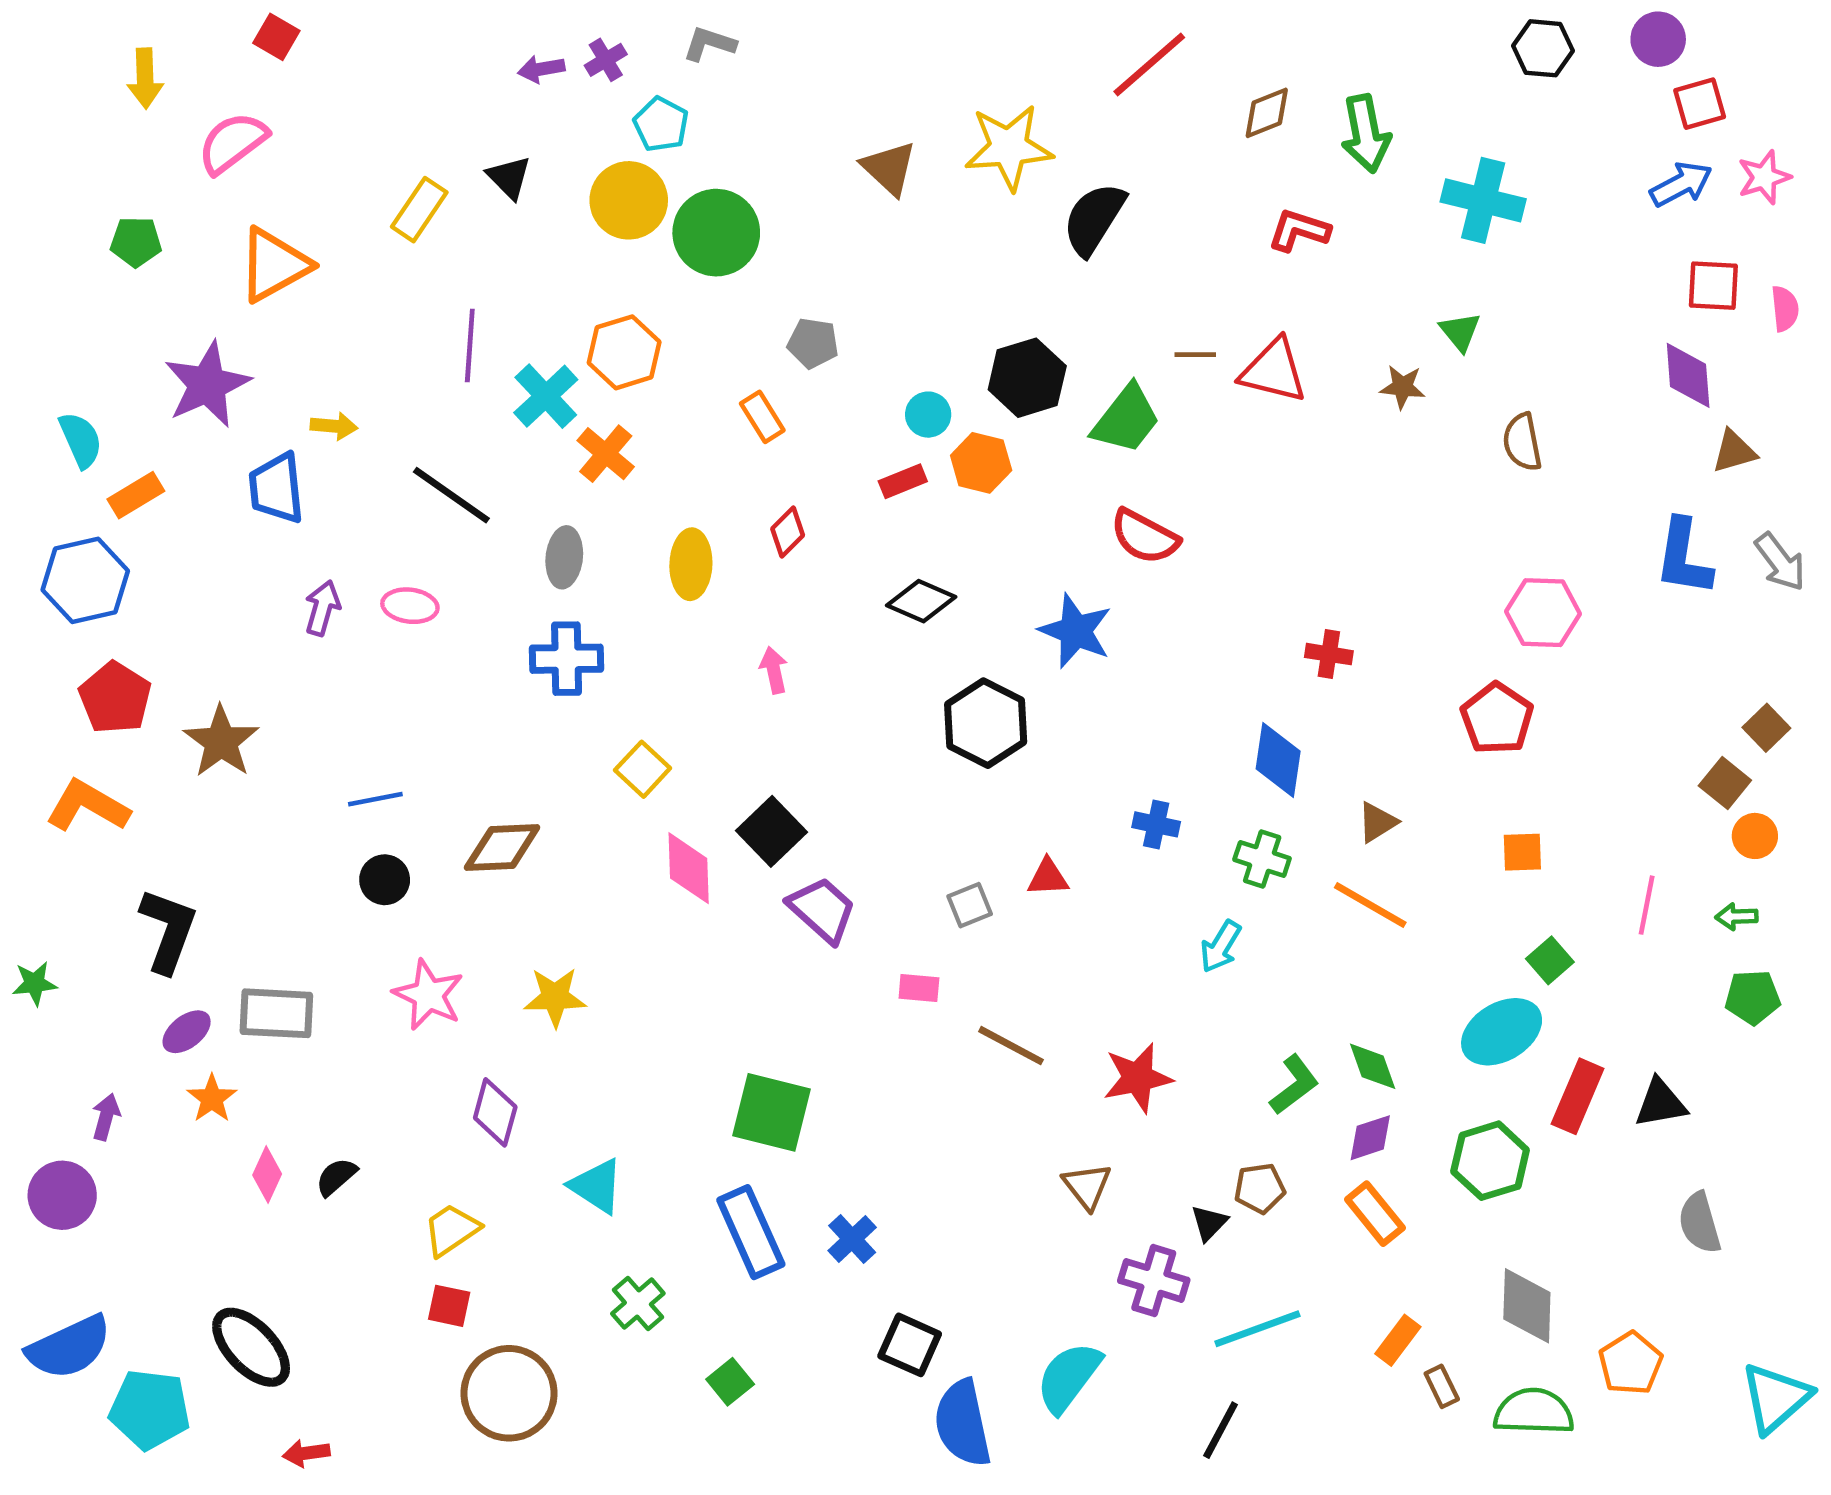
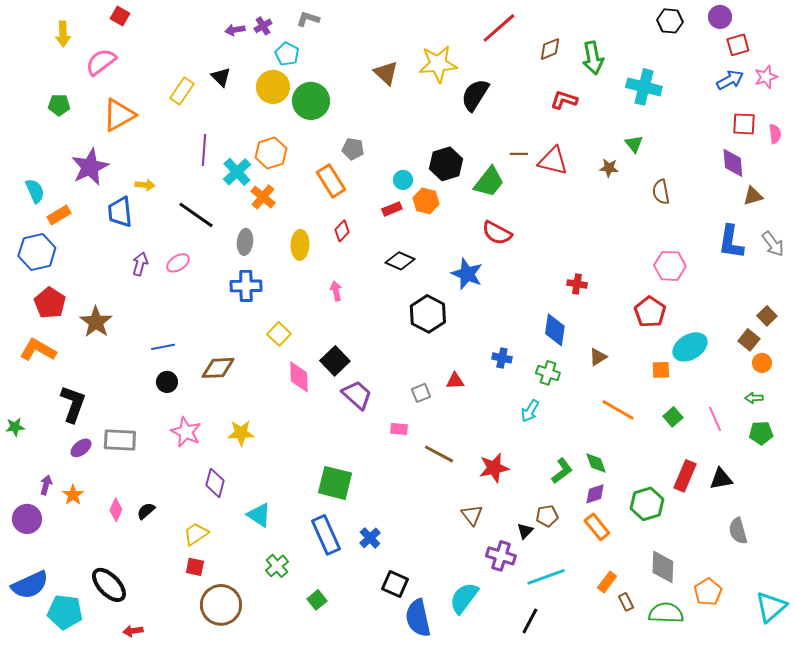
orange rectangle: (762, 417) -> (331, 181), size x1.5
pink ellipse: (410, 606) -> (178, 263), turned -40
orange line: (1370, 905) -> (618, 410), moved
pink line: (1647, 905) -> (715, 419), moved, turned -35
cyan ellipse: (1502, 1032) -> (690, 347), moved
orange star: (212, 1099) -> (73, 495), moved

